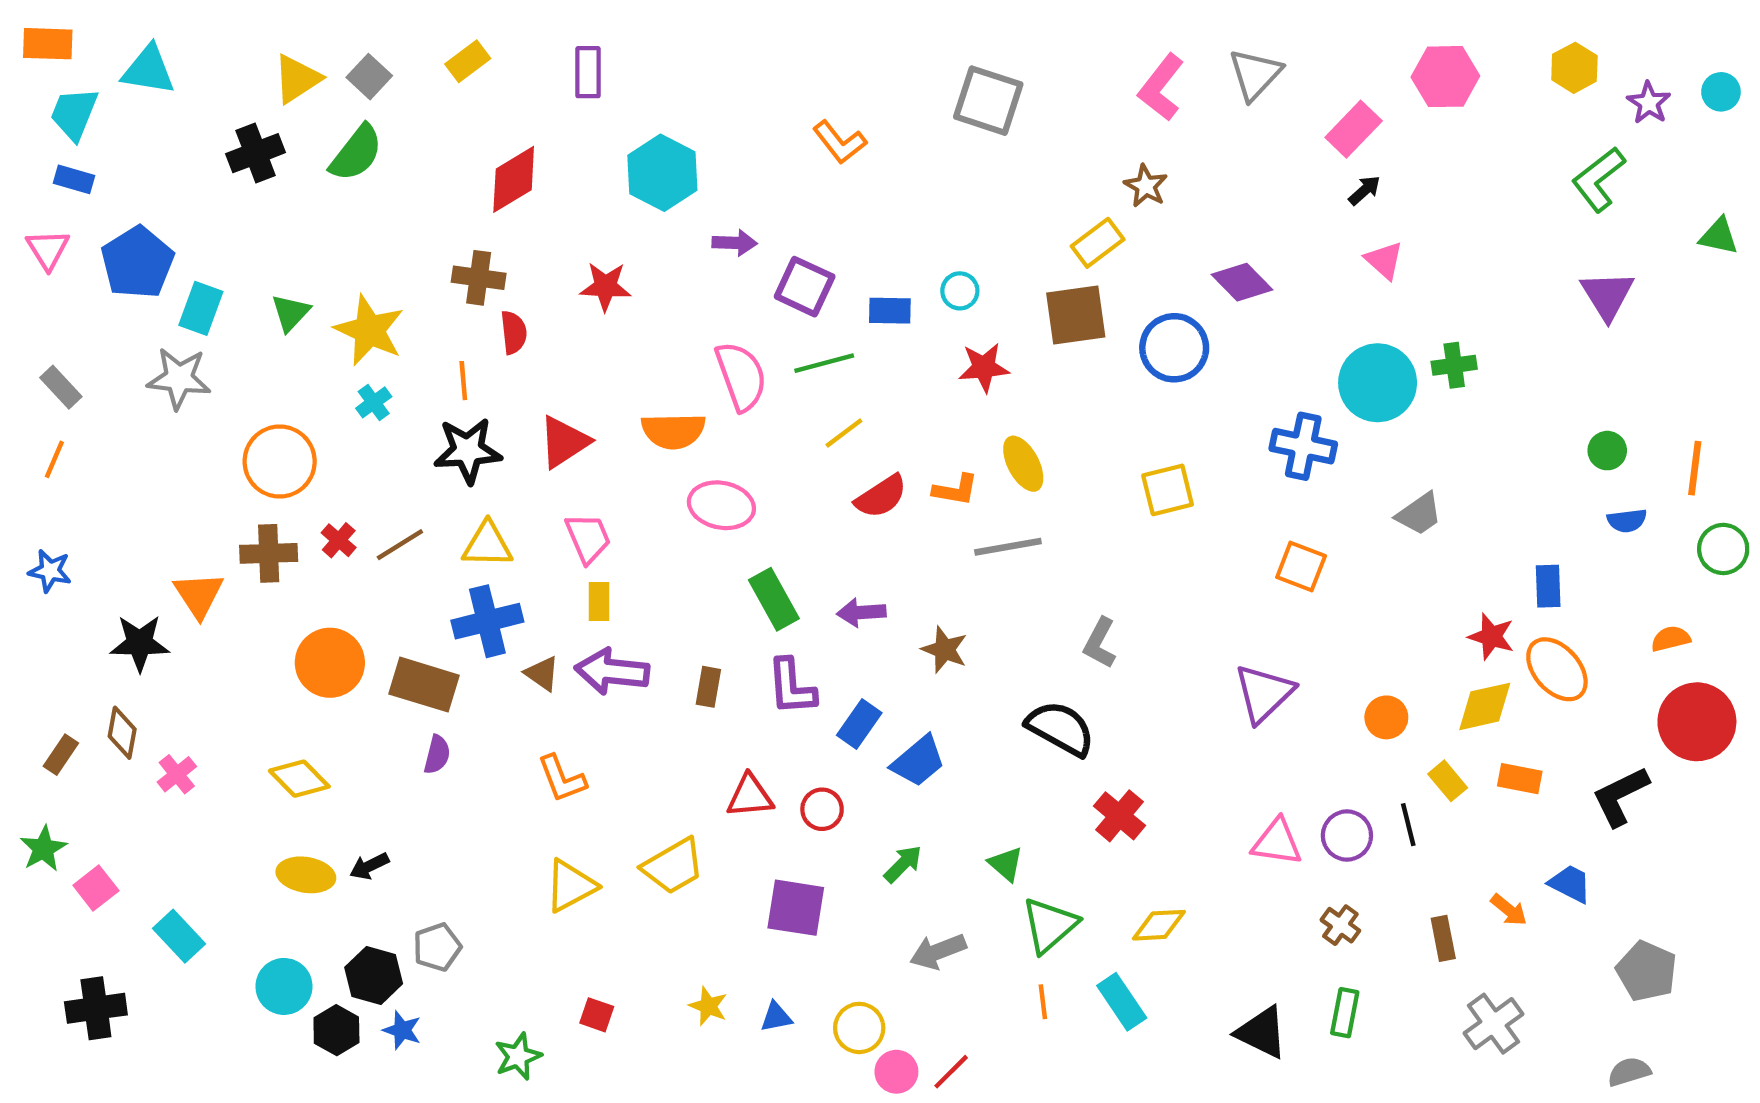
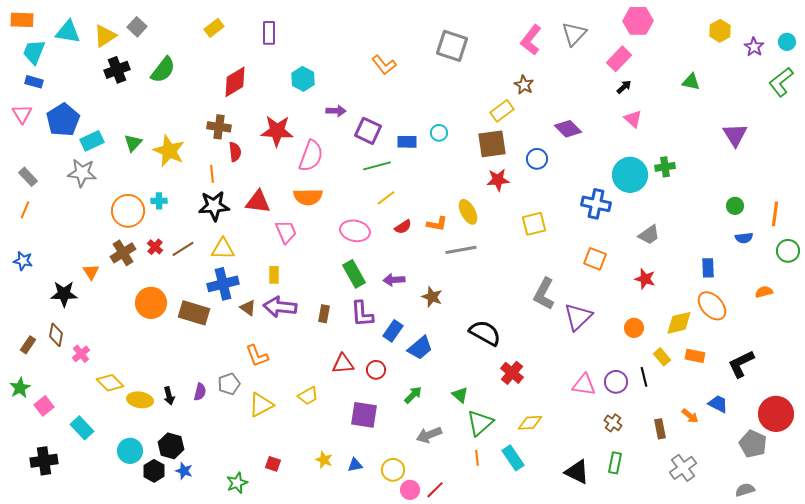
gray square: (369, 77) -> (137, 27), moved
pink hexagon: (1445, 77) -> (638, 21), moved
yellow triangle: (297, 79) -> (105, 36), moved
cyan hexagon: (662, 173) -> (303, 79), size x0.7
green L-shape: (1598, 179) -> (781, 82), moved
green triangle: (1719, 236) -> (691, 82), moved
red star: (606, 287) -> (277, 131), size x1.4
cyan rectangle: (201, 308) -> (92, 141), turned 45
blue circle: (1174, 348) -> (537, 159), size x0.7
red star: (984, 367) -> (498, 180), moved
pink semicircle: (741, 376) -> (311, 156), moved, turned 40
cyan cross: (374, 402) -> (159, 201), moved, turned 35
red triangle: (564, 442) -> (258, 202), turned 40
red semicircle: (881, 496) -> (403, 227), size x0.7
pink ellipse: (721, 505) -> (355, 231), moved
pink trapezoid: (588, 538) -> (286, 232), moved
brown cross: (269, 553) -> (123, 253), turned -30
orange triangle: (199, 595) -> (91, 272), size x0.7
red star: (1491, 636) -> (645, 279), moved
gray L-shape: (1100, 643) -> (544, 294), moved, size x1.4
red circle: (1697, 722) -> (776, 414), moved
purple semicircle: (437, 755) -> (200, 392), moved
yellow diamond: (299, 779) -> (110, 383), moved
black arrow: (369, 866) -> (169, 396), turned -78
yellow trapezoid: (673, 866) -> (308, 396), size x0.7
gray pentagon: (437, 947) -> (229, 384), moved

